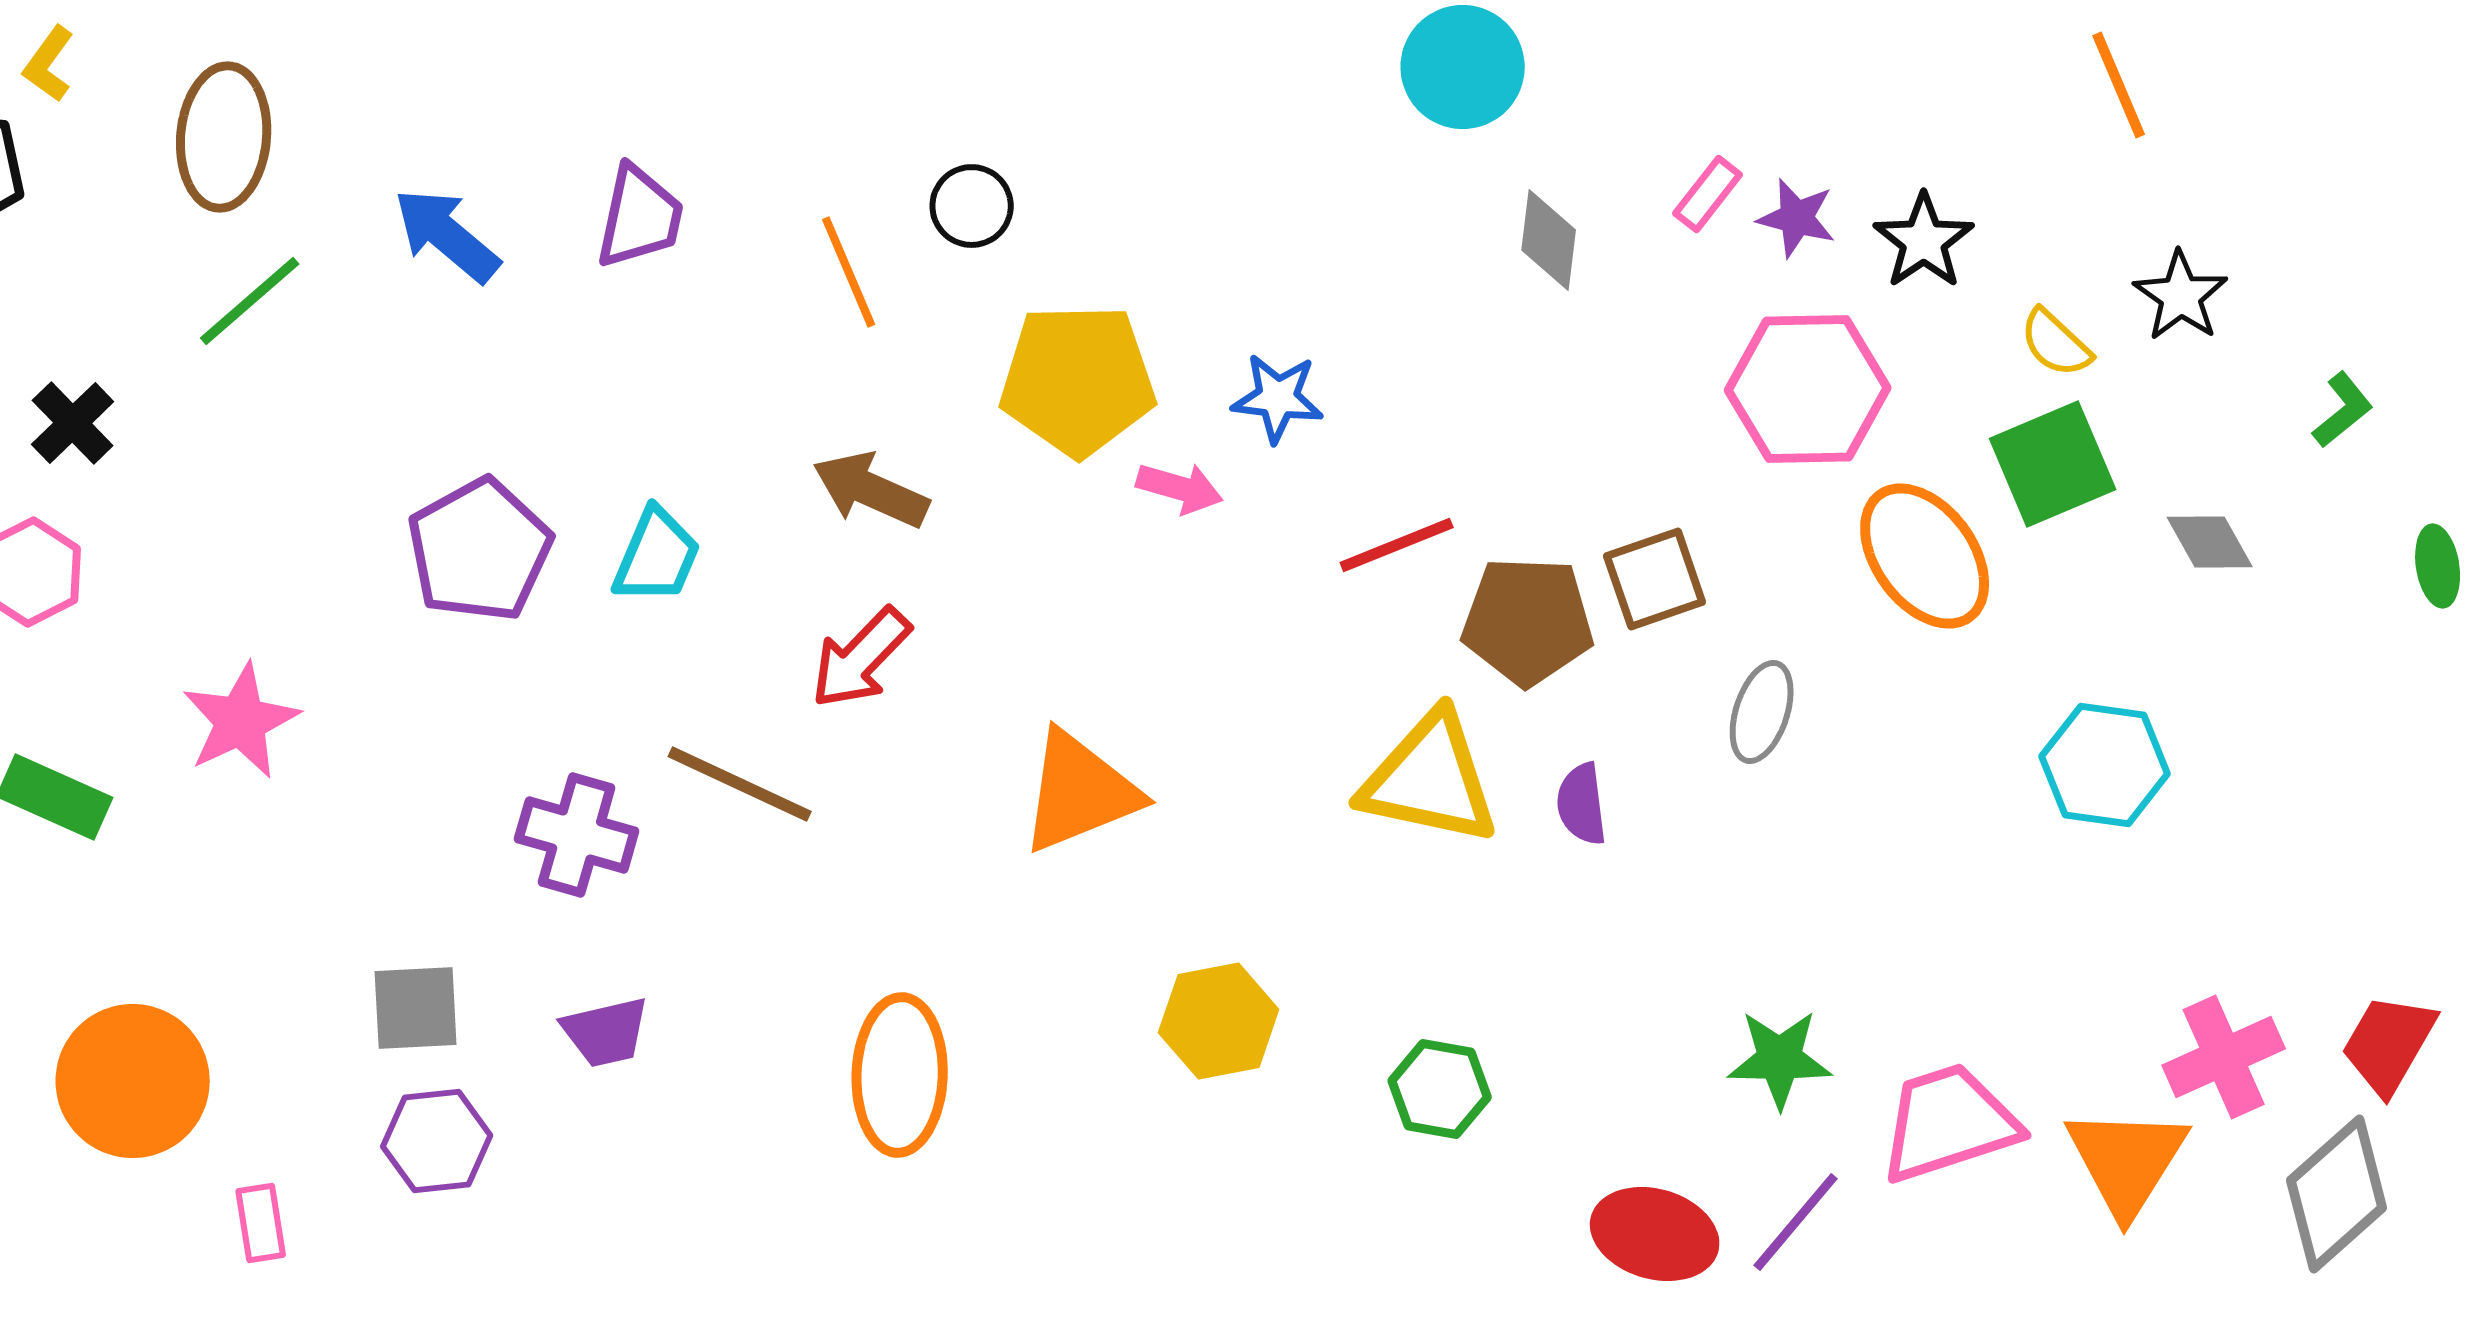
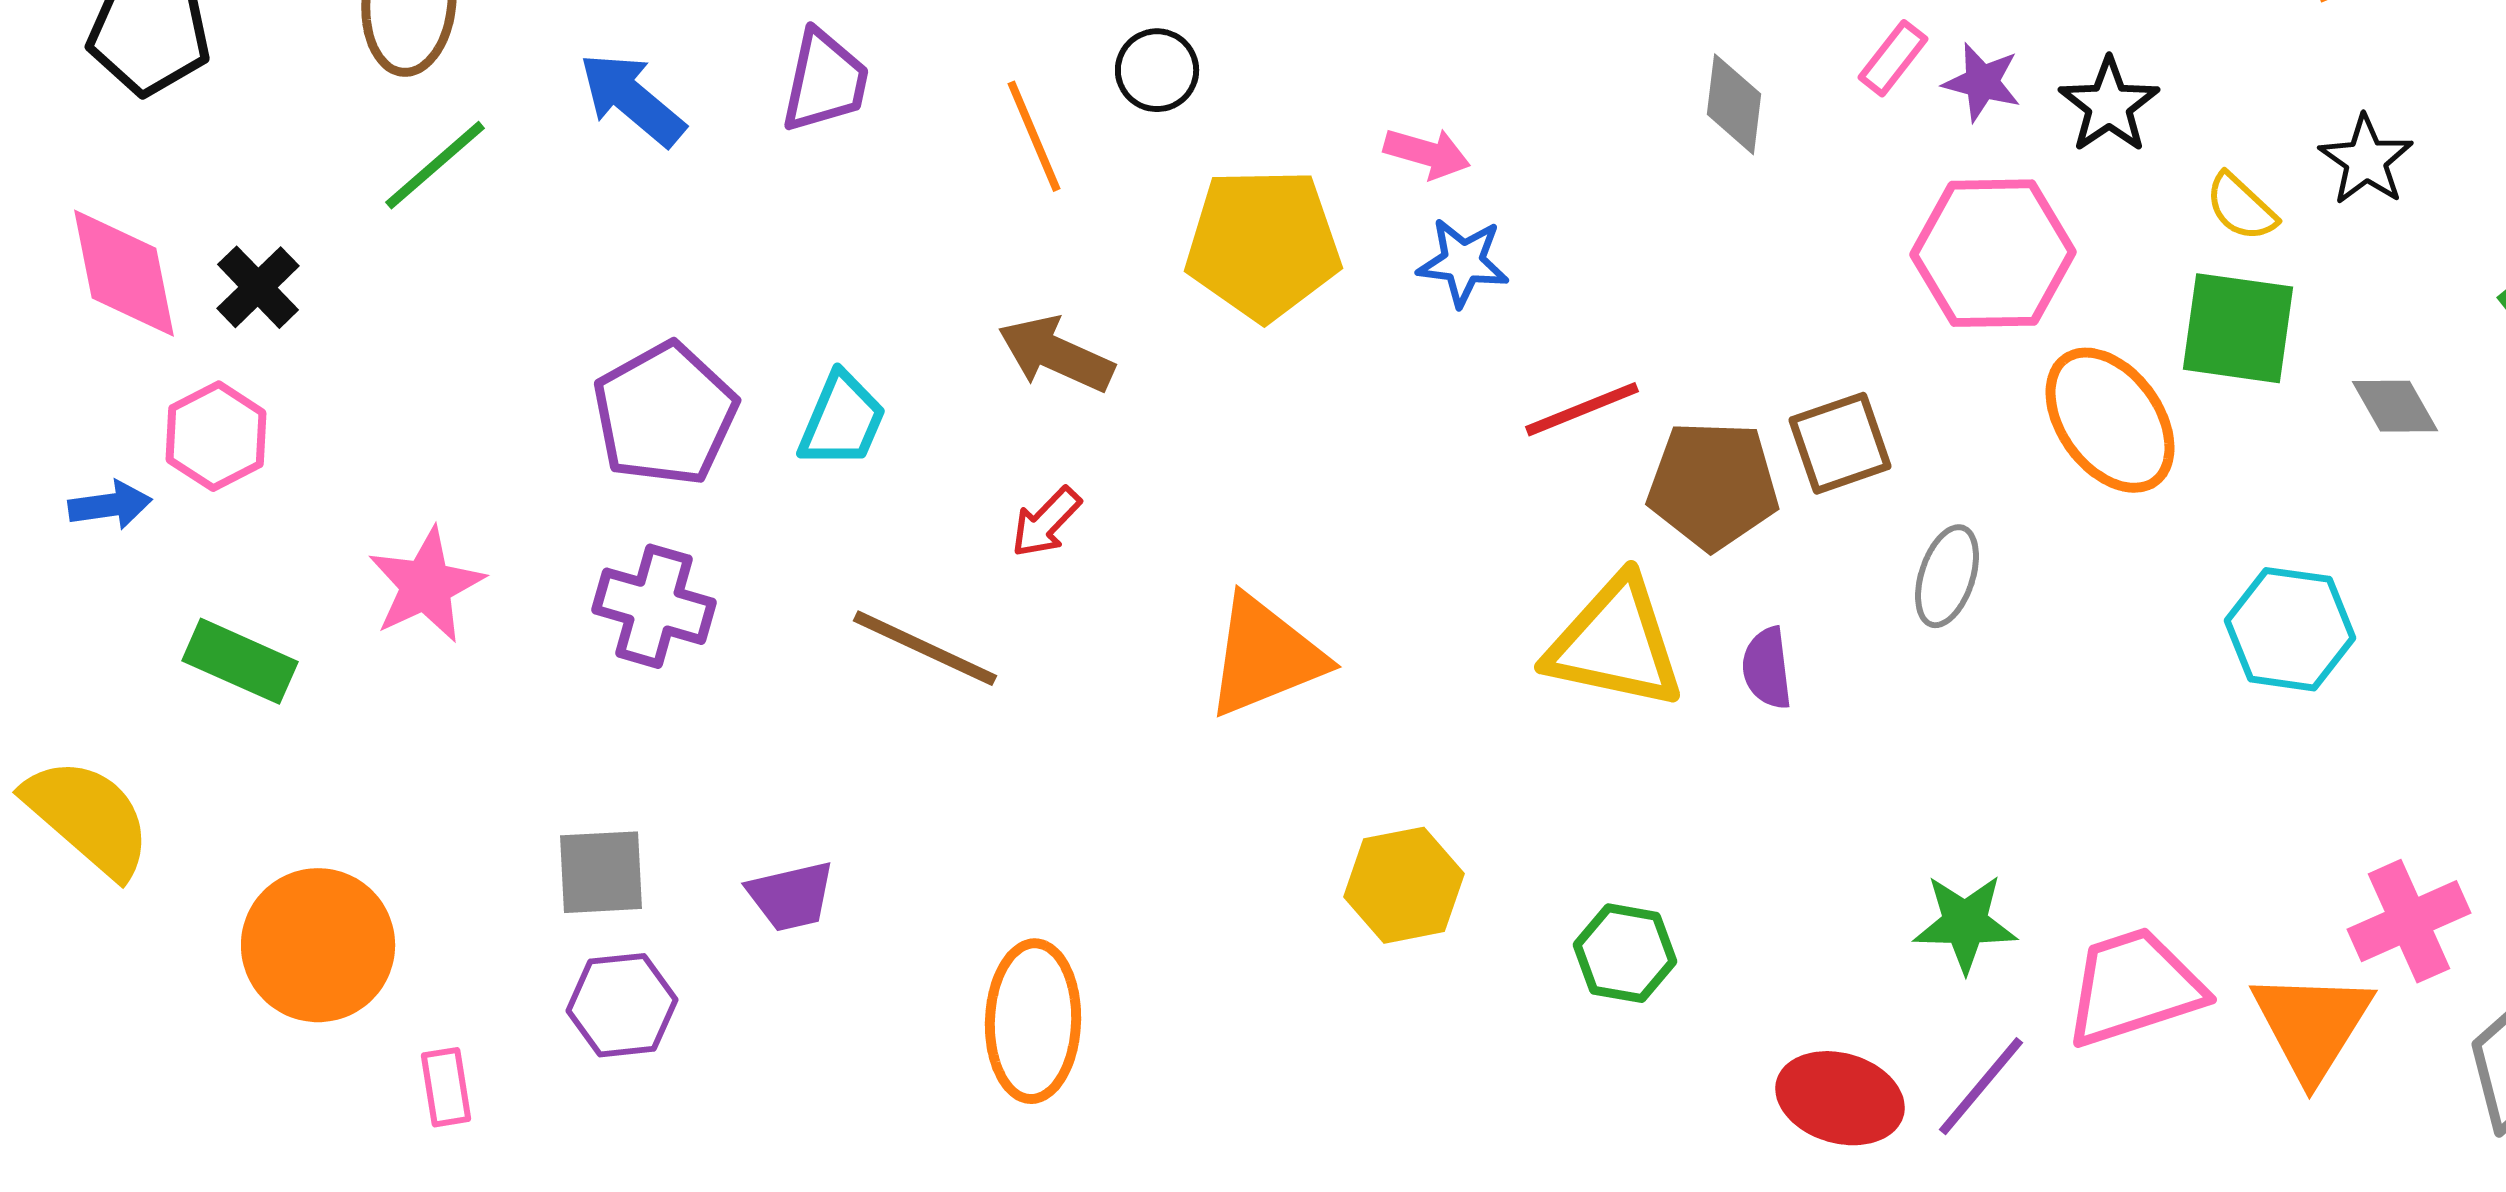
green square: (2053, 464) -> (2238, 328), turned 31
pink arrow: (1180, 488) -> (1427, 153), moved
red arrow: (861, 658) -> (1046, 522), size x0.7
purple cross: (577, 835) -> (654, 606), moved
orange ellipse: (900, 1075) -> (1033, 1021), moved

